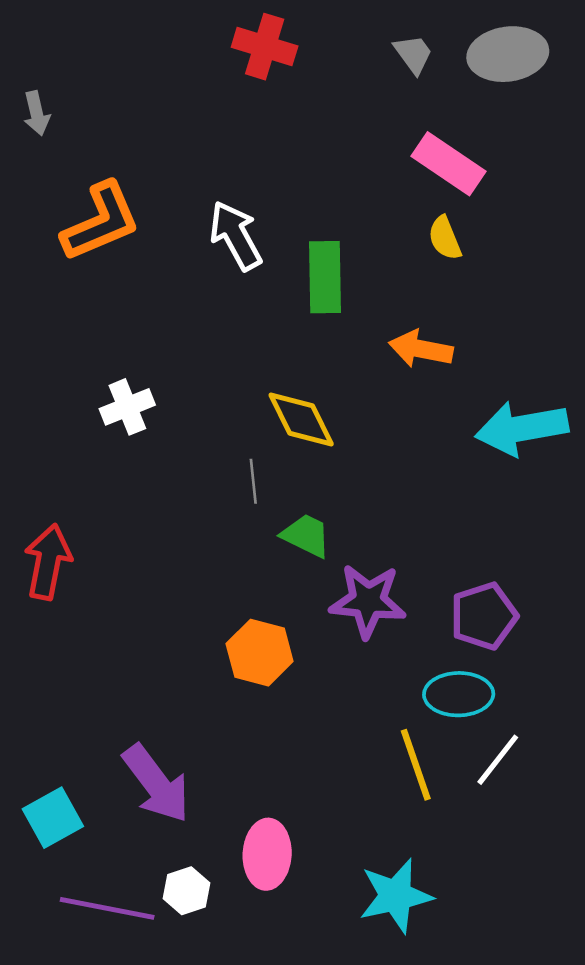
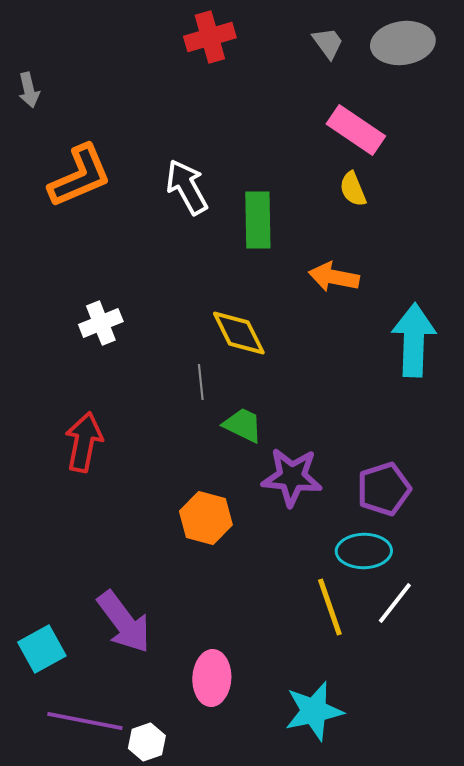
red cross: (265, 47) -> (210, 37), turned -33
cyan arrow: (522, 428) -> (414, 340), turned 102
red arrow: (48, 562) -> (84, 442), moved
white hexagon: (186, 891) -> (147, 742), moved

